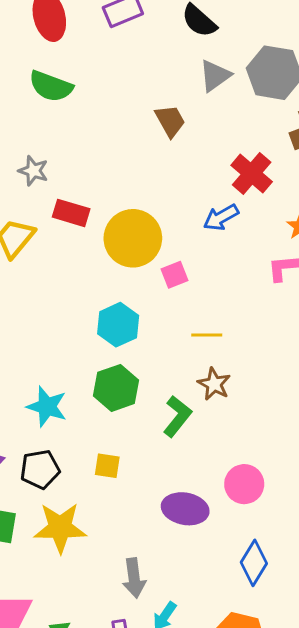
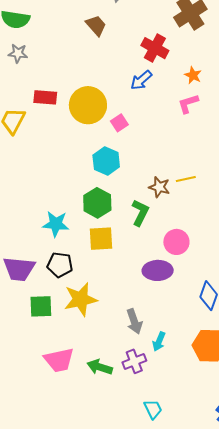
gray star: (33, 171) -> (18, 53), moved
cyan hexagon: (118, 325) -> (106, 161), moved
yellow line: (207, 335) -> (186, 179), moved
yellow square: (107, 466) -> (101, 239), moved, size x1.5
black pentagon: (40, 469) -> (60, 265), turned 30
pink circle: (244, 484) -> (176, 242), moved

